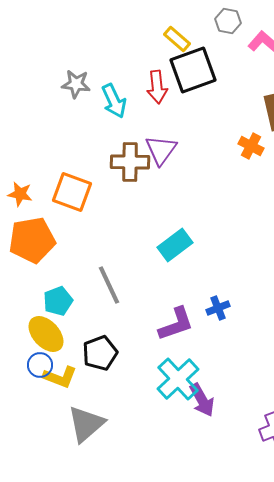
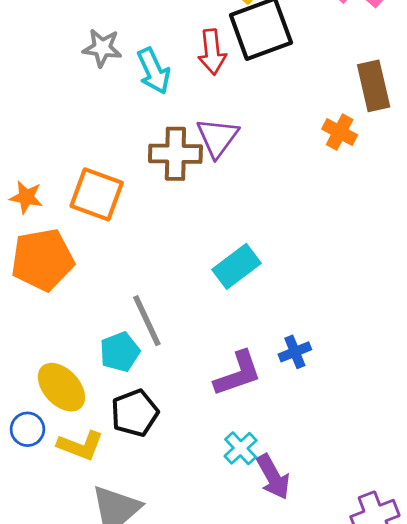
cyan pentagon: (58, 301) -> (120, 352), moved
blue circle: (40, 365) -> (27, 429), moved
cyan cross: (178, 379) -> (241, 448), size x0.6

